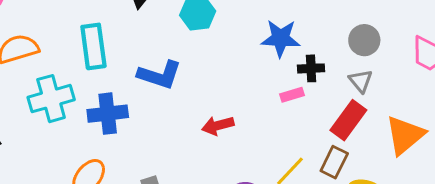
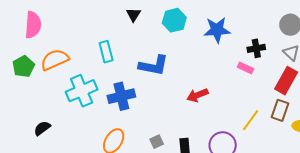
blue star: (281, 38) -> (217, 30), moved
cyan rectangle: (93, 46) -> (106, 52), size x0.7
pink rectangle: (292, 95) -> (246, 68), turned 49

